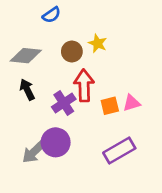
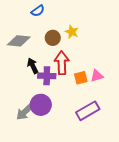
black arrow: (27, 89) -> (33, 66), moved
purple cross: (64, 103) -> (47, 76), turned 36

